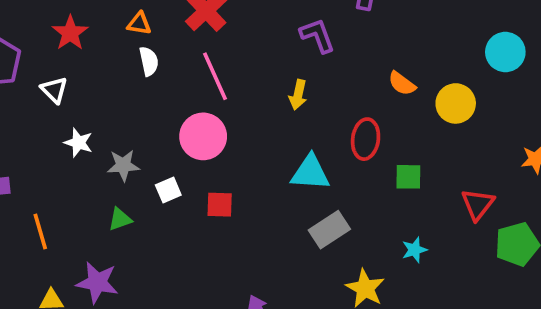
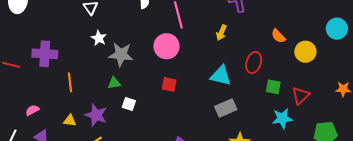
gray star: (123, 165) -> (121, 54), size x1.4
white square: (168, 190) -> (129, 104), moved, turned 32
red triangle: (478, 204) -> (301, 96), moved
cyan star: (414, 250) -> (282, 118), moved, size x1.5

